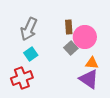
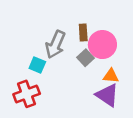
gray arrow: (29, 29) -> (55, 45), moved
cyan square: (31, 54) -> (37, 65), turned -32

